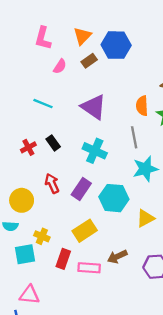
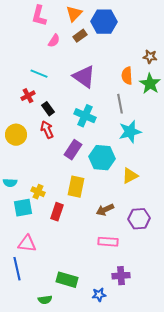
red cross: (28, 147) -> (28, 96), moved
red arrow: (52, 183) -> (47, 130), moved
yellow circle: (22, 200) -> (16, 135), moved
yellow rectangle: (85, 231) -> (76, 187), turned -45
pink rectangle: (89, 268) -> (108, 242), moved

